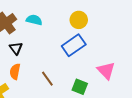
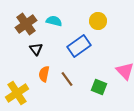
blue rectangle: (74, 45) -> (79, 46), moved
orange semicircle: (15, 72) -> (44, 74), moved

